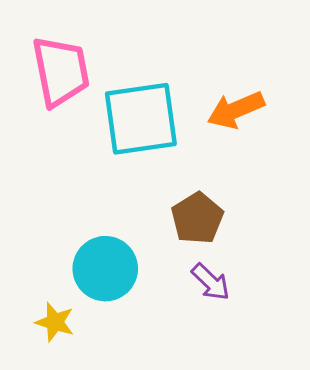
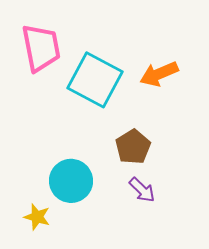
cyan square: (141, 119) -> (95, 80), turned 36

